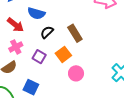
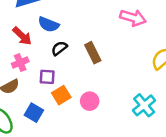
orange square: (63, 54) -> (61, 95), moved
purple square: (39, 57) -> (47, 77), turned -32

